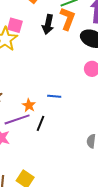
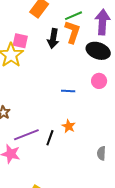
blue line: (54, 96) -> (68, 91), moved
orange star: (29, 105) -> (69, 126), moved

